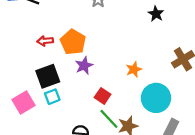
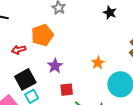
orange pentagon: (73, 42) -> (42, 35), moved, turned 30
red square: (103, 96) -> (67, 90), moved, turned -32

